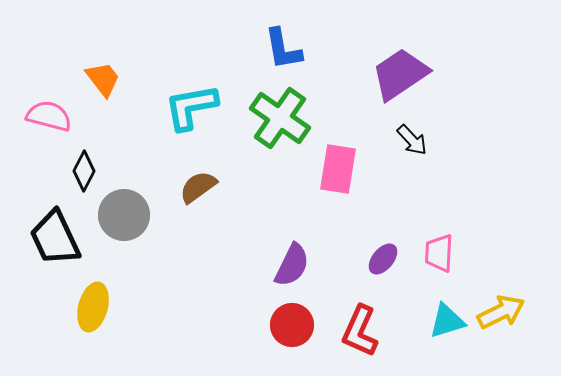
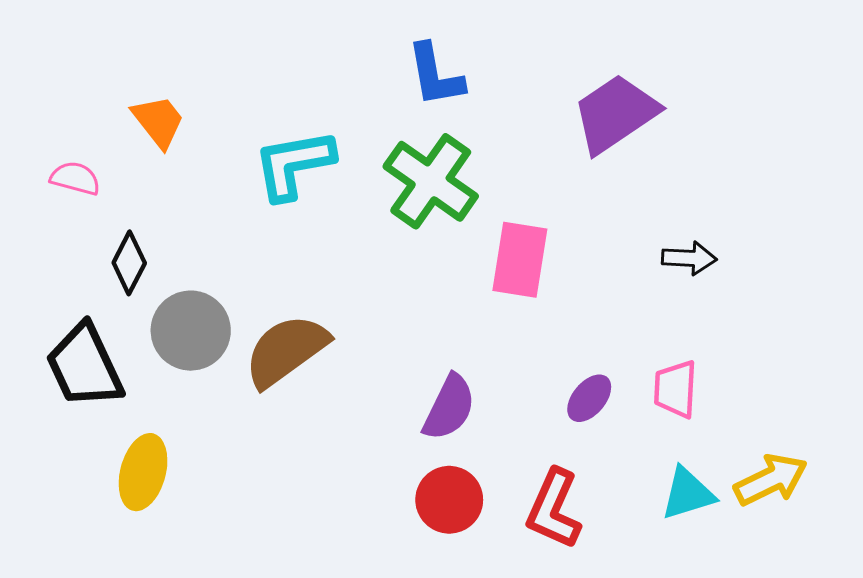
pink semicircle: (49, 116) -> (75, 178), size x0.7
black arrow: (412, 140) -> (689, 258), moved, turned -44
brown semicircle: (198, 187) -> (286, 351), moved, size x1.5

